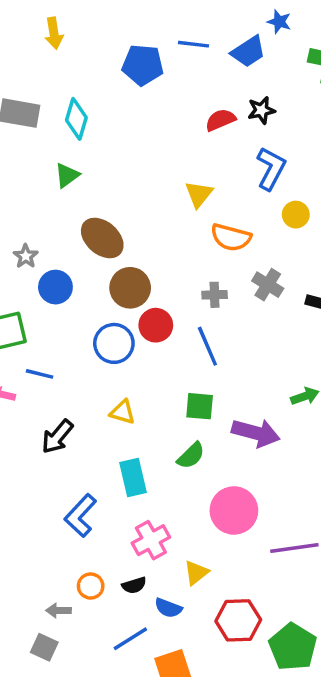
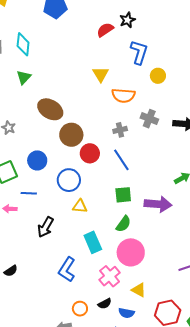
blue circle: (55, 287) -> (37, 160), moved
blue circle: (114, 343) -> (69, 180), moved
pink circle: (234, 510) -> (131, 252), moved
yellow triangle: (196, 573) -> (139, 290), turned -42

